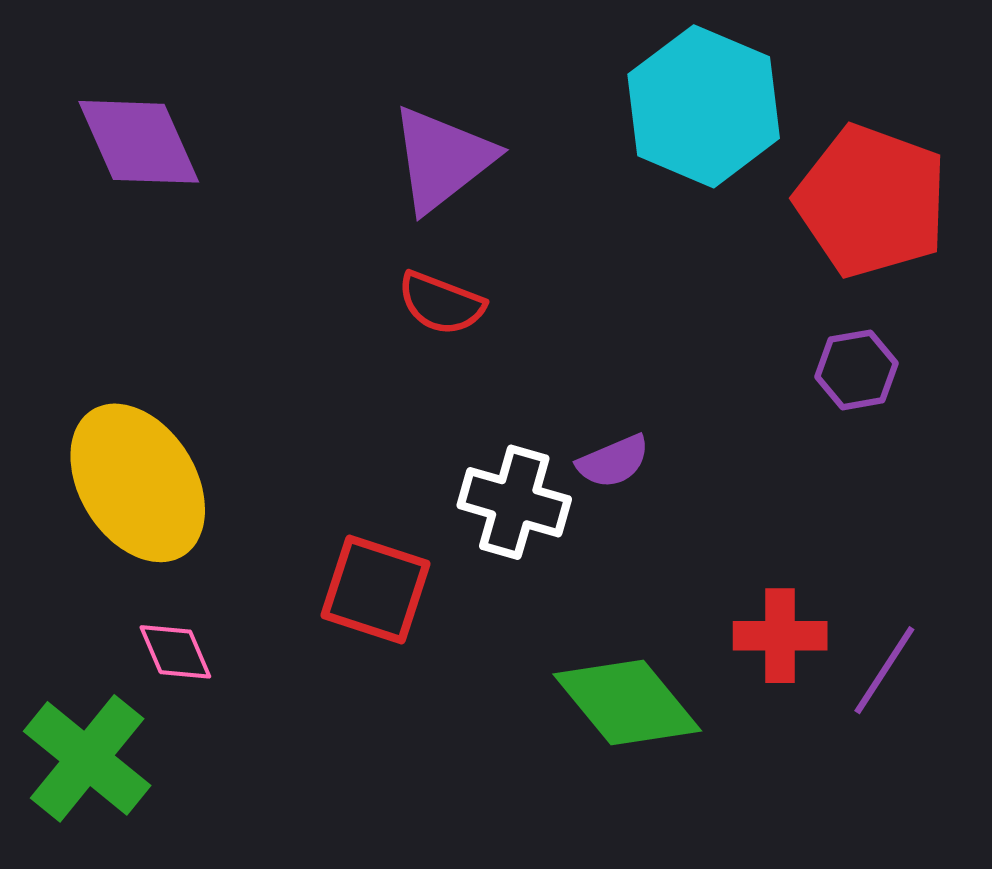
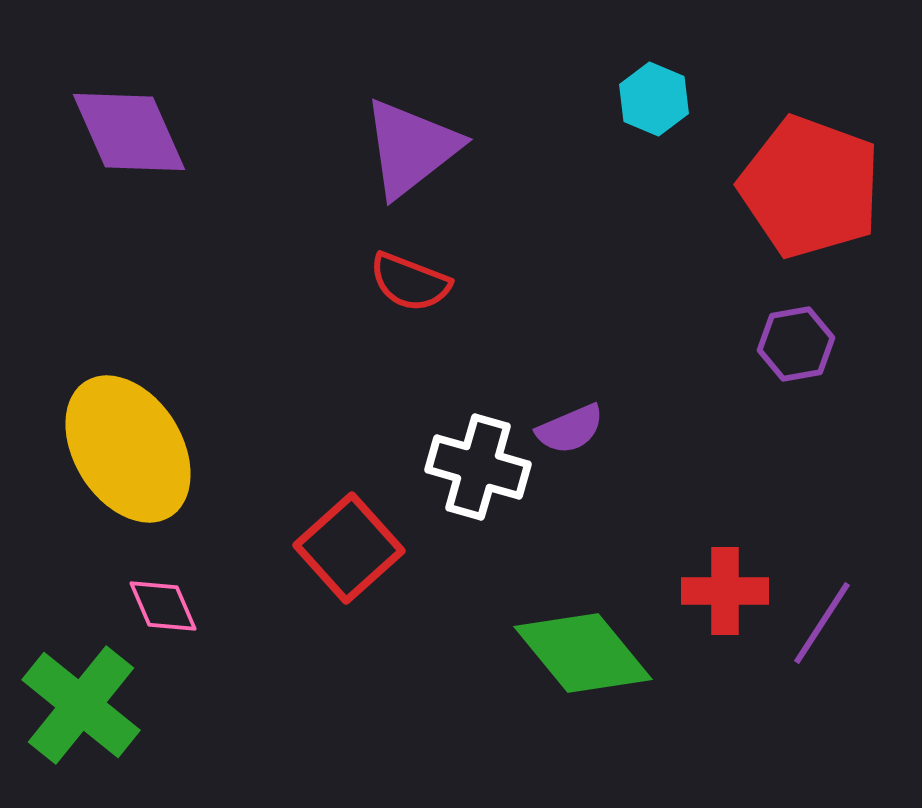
cyan hexagon: (704, 106) -> (654, 99), size x0.5
red square: (375, 589) -> (349, 548), turned 30

